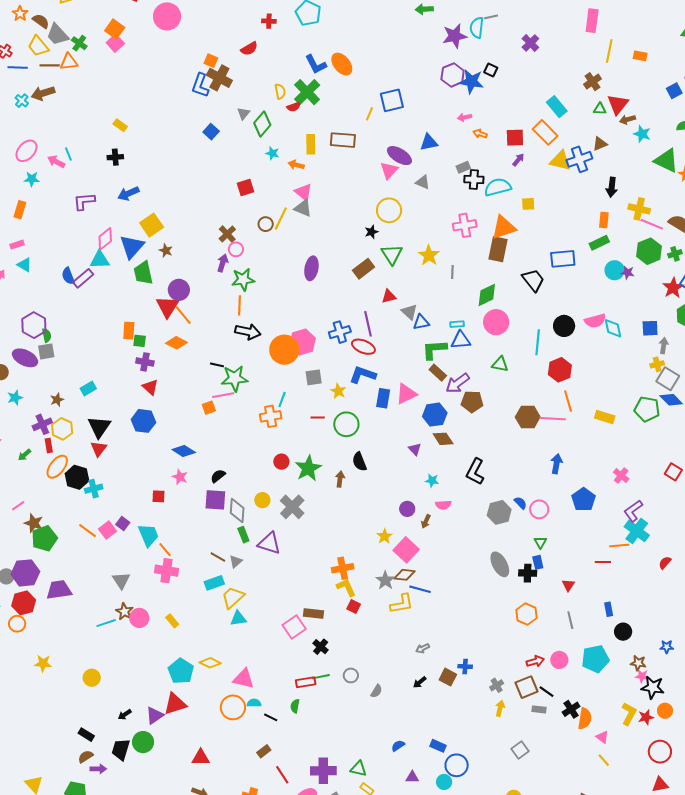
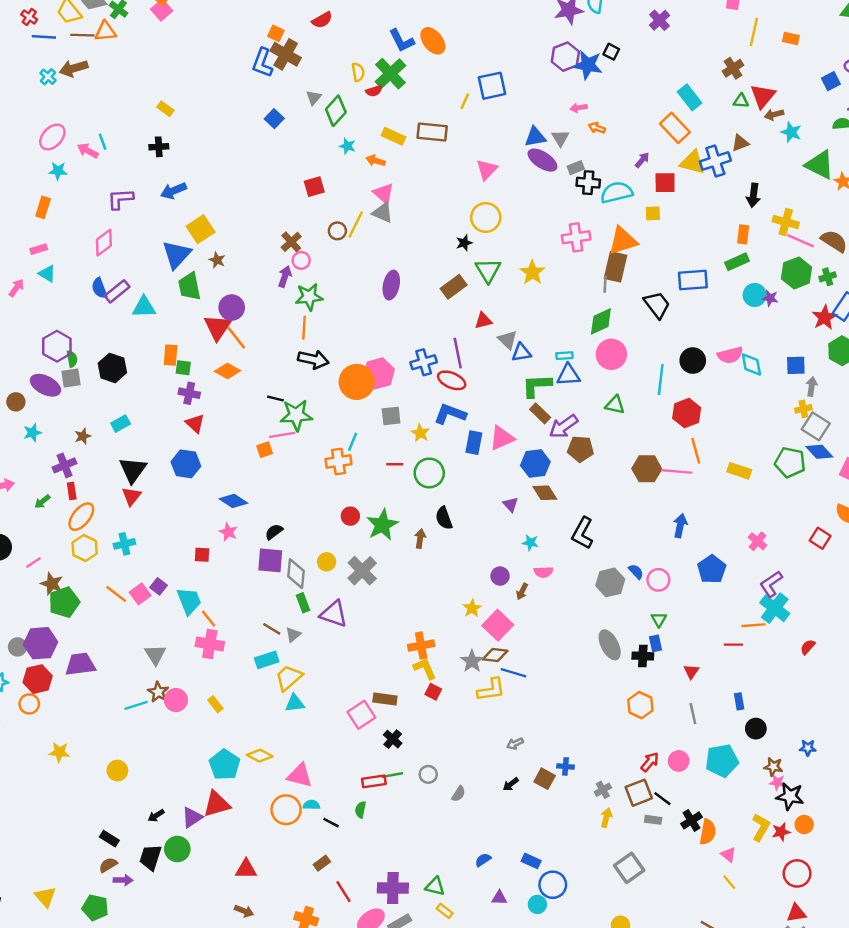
red square: (515, 138) -> (665, 183), moved
yellow rectangle: (311, 144) -> (393, 136), turned -66
purple ellipse: (399, 156) -> (542, 160), moved
gray triangle: (423, 182) -> (560, 138), moved, turned 35
pink diamond: (105, 239) -> (104, 243), moved
cyan triangle: (100, 260) -> (144, 307), moved
gray line: (452, 272) -> (605, 284), moved
yellow hexagon: (62, 429) -> (85, 548), moved
black hexagon: (77, 477) -> (112, 368), moved
red arrow: (535, 661) -> (650, 762), turned -36
gray square: (520, 750) -> (629, 868), size x1.4

